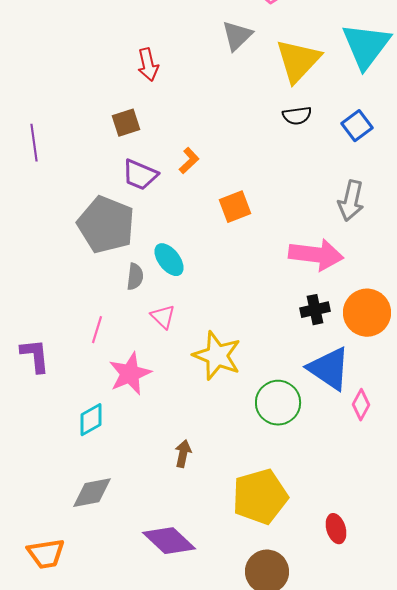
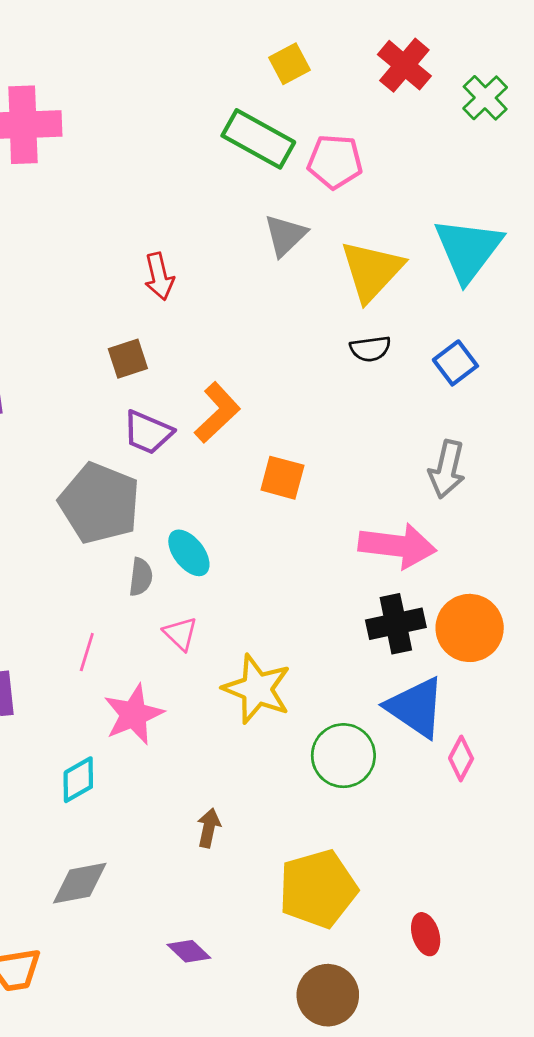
orange L-shape: (189, 161) -> (217, 413), size x1.6
orange square: (235, 207) -> (282, 478), turned 36
black cross: (315, 310) -> (396, 624), size x1.4
purple diamond: (169, 541) -> (189, 951), size x0.6

